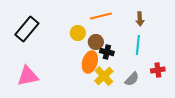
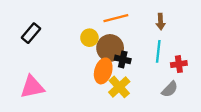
black rectangle: (27, 29) -> (31, 33), size x0.7
brown circle: (96, 42) -> (110, 48), size x1.5
red cross: (158, 70) -> (179, 64), moved
gray semicircle: (132, 79) -> (170, 89), moved

